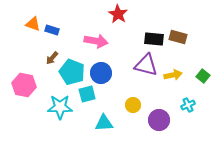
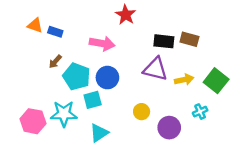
green square: (203, 76) -> (216, 81), size x1.6
pink hexagon: (24, 85) -> (33, 121), moved
cyan triangle: (104, 123) -> (99, 133), moved, turned -30

